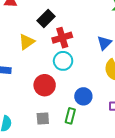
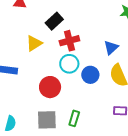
blue circle: (83, 96) -> (90, 75), moved
gray square: (43, 118) -> (47, 120), size x1.5

